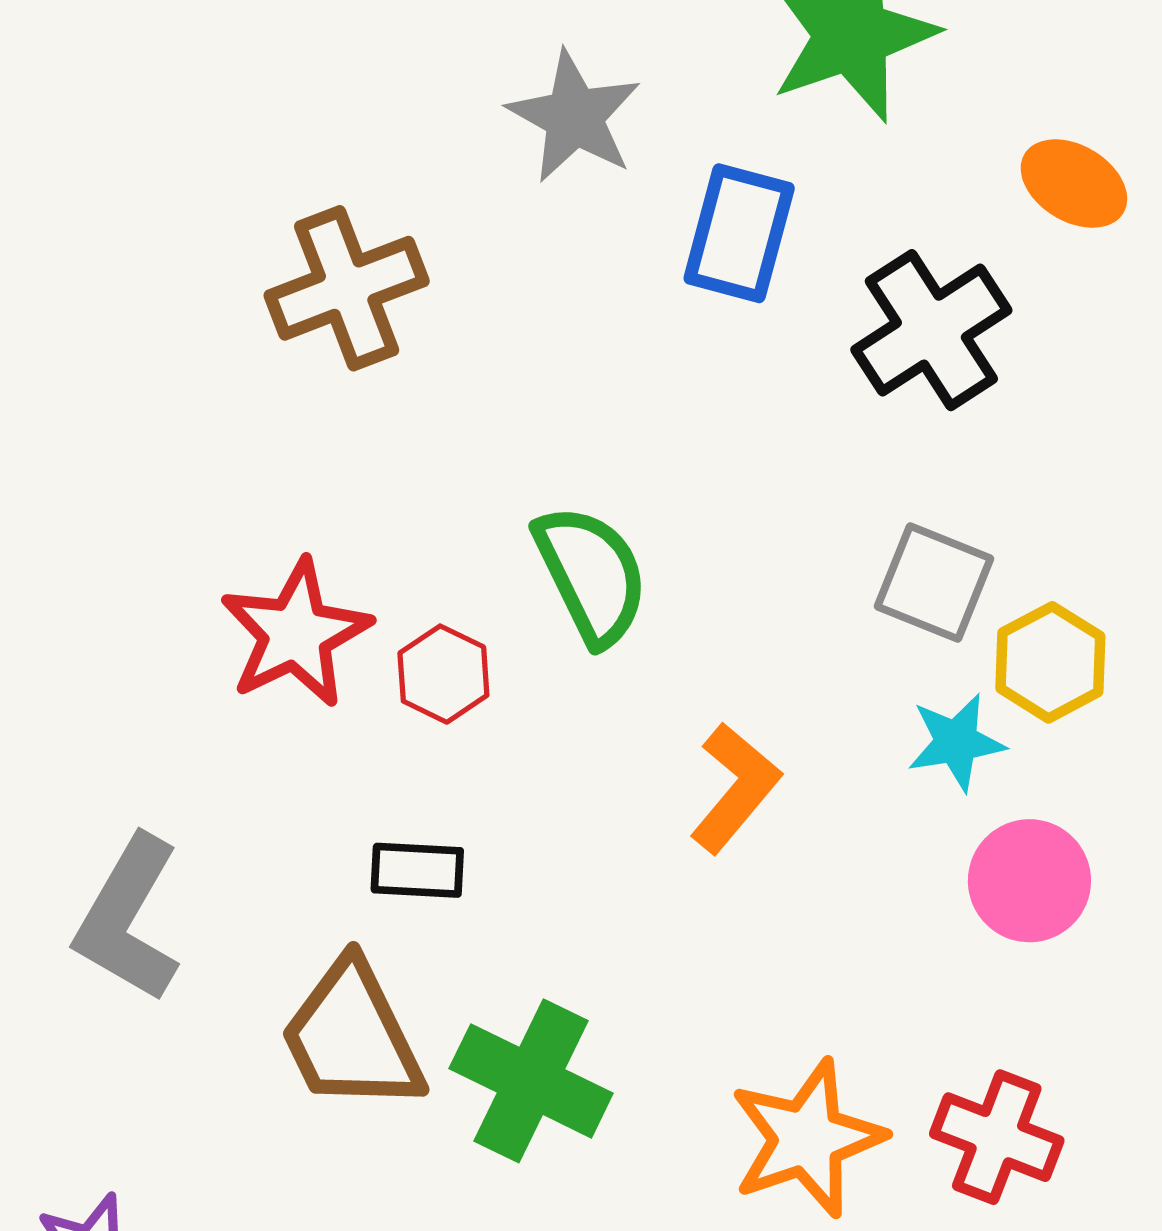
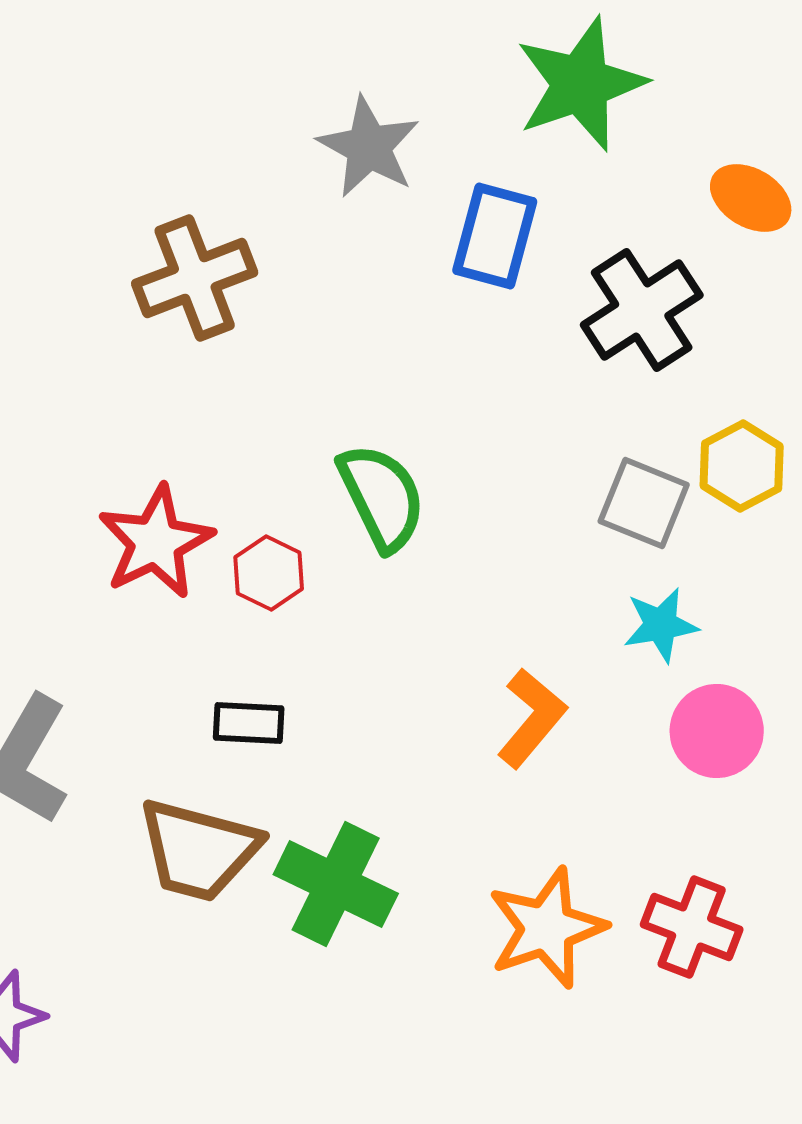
yellow hexagon: (1050, 662) -> (742, 466), moved
orange L-shape: (735, 788) -> (532, 718), moved
brown trapezoid: (352, 1036) -> (199, 850), turned -49

